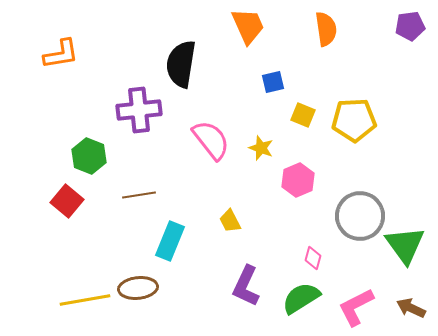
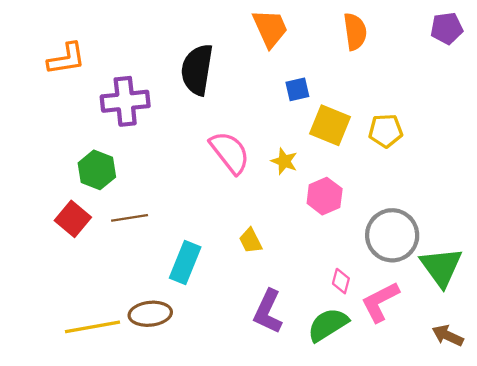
purple cross: (139, 110) -> (125, 101), moved
yellow square: (303, 115) -> (330, 125), size x1.5
yellow pentagon: (354, 120) -> (386, 131), size x0.7
brown line: (139, 195) -> (130, 218), moved
pink L-shape: (356, 307) -> (380, 302), moved

